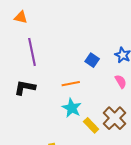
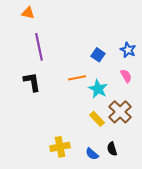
black L-shape: (25, 88) -> (32, 82), turned 70
cyan star: (72, 108) -> (98, 89), moved

